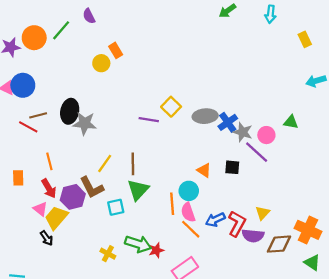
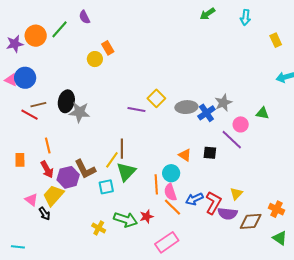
gray star: (243, 132) -> (223, 103), moved, turned 30
yellow line: (105, 163) -> (112, 160), moved
pink triangle: (40, 209) -> (31, 200), moved
orange cross: (308, 230) -> (276, 209), size x0.7
red star: (156, 250) -> (147, 216), moved

